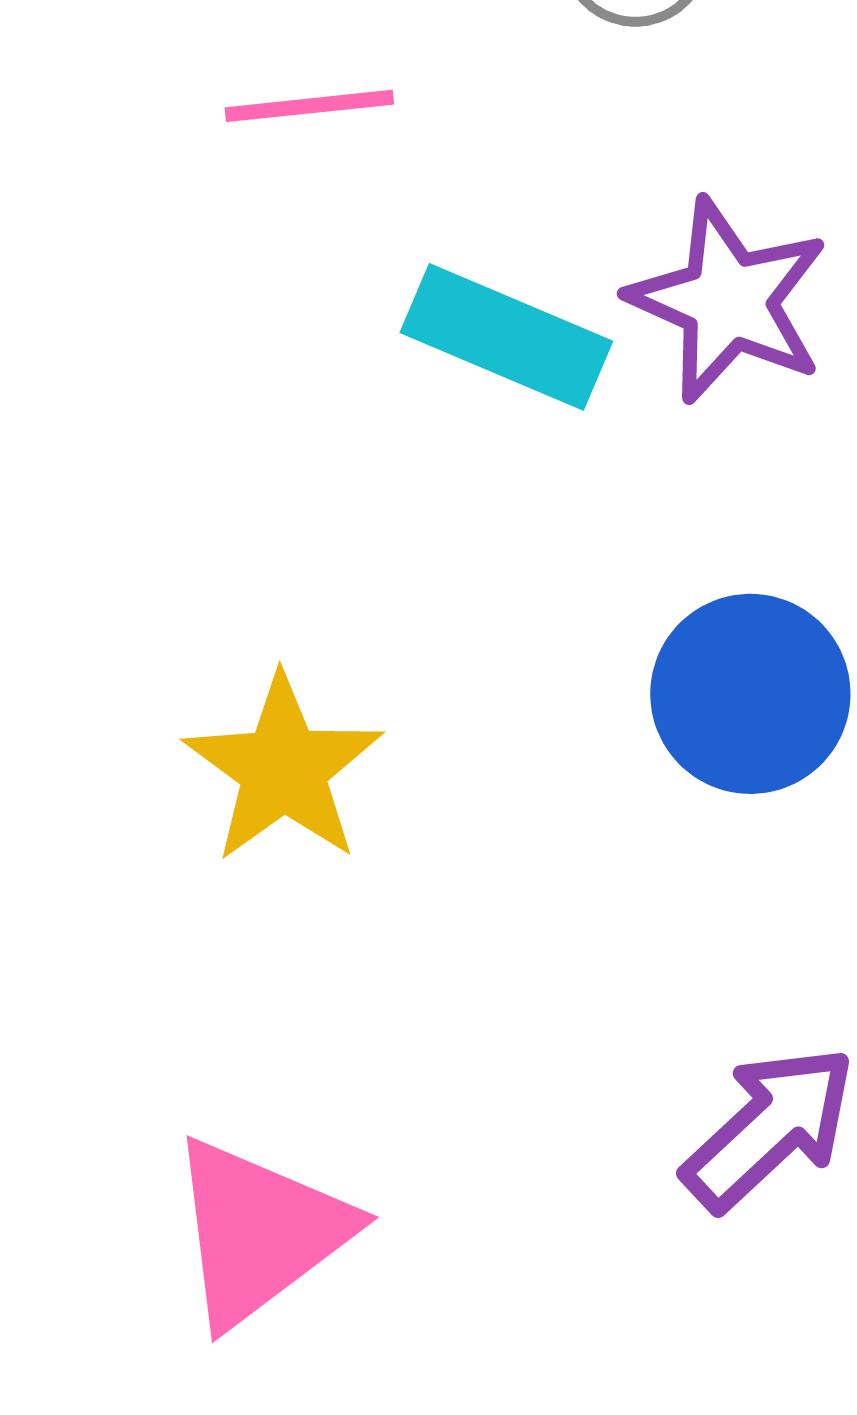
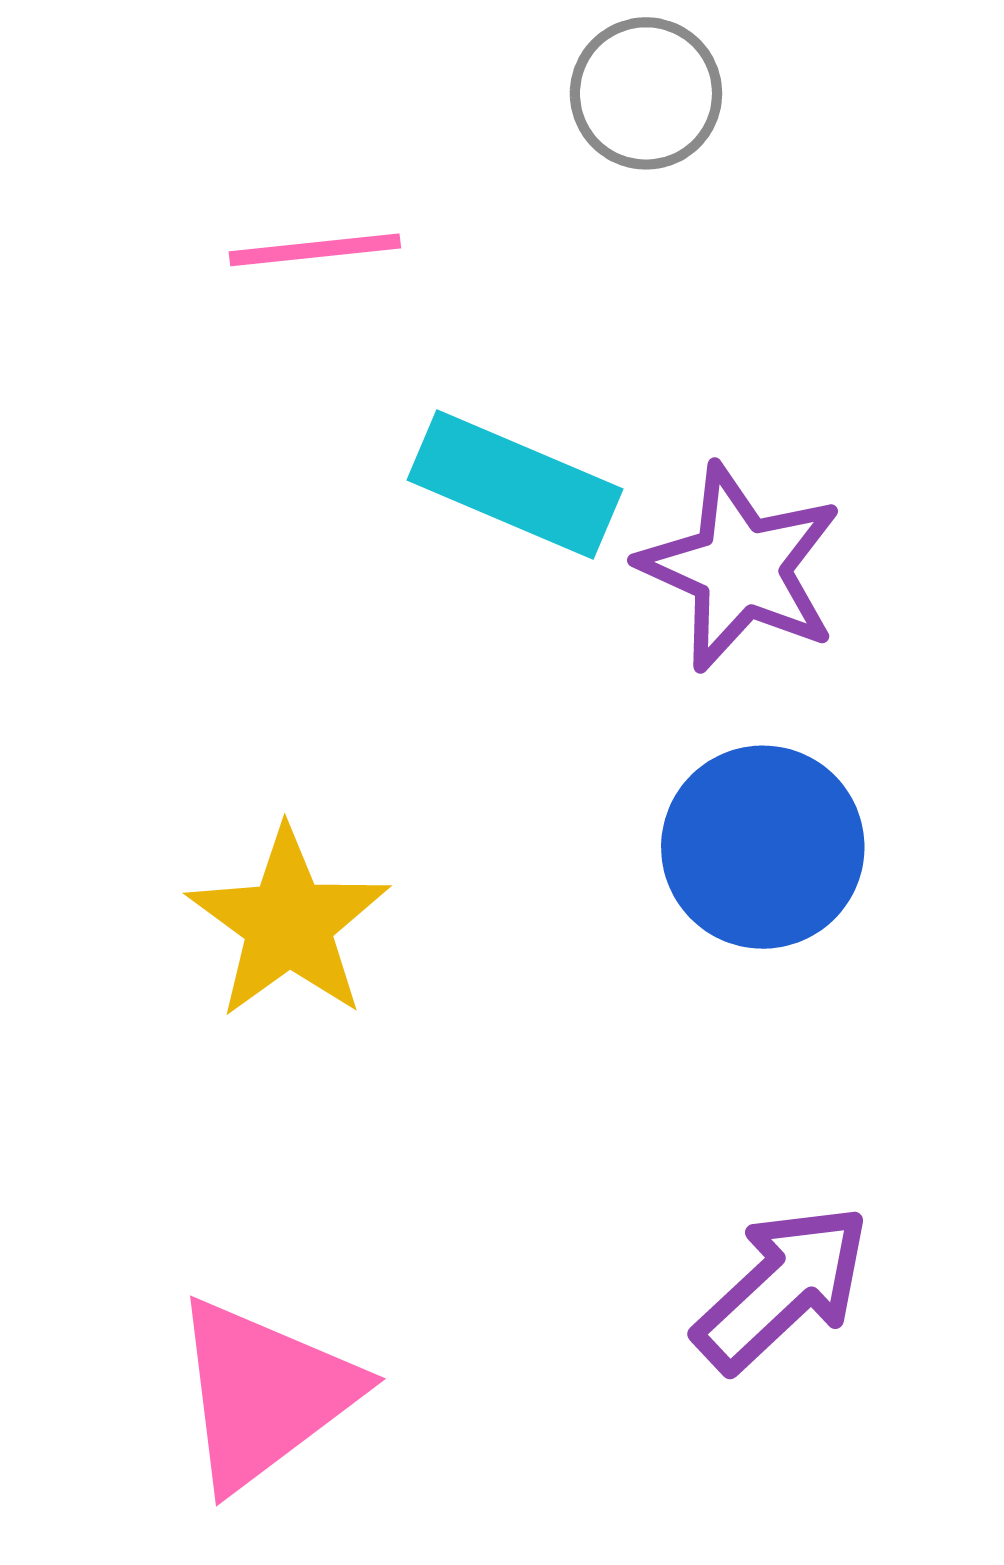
purple star: (728, 301) -> (740, 568), moved

